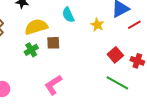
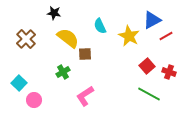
yellow star: (97, 25) -> (129, 36), size x1.5
yellow semicircle: (36, 27) -> (68, 38), turned 55
green cross: (31, 50) -> (63, 72), moved

